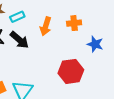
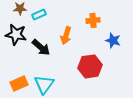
orange arrow: (46, 26) -> (66, 35), moved
black arrow: (19, 40) -> (41, 47), moved

